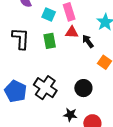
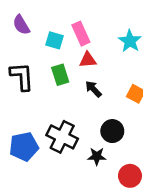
black arrow: (88, 41) -> (93, 89), moved
blue pentagon: (16, 91) -> (24, 147), turned -30
black star: (70, 115) -> (97, 156), moved

